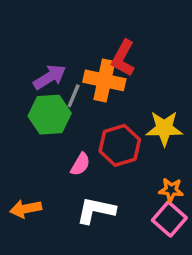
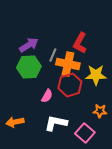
red L-shape: (123, 58) -> (80, 43), moved
orange cross: (104, 80) -> (68, 64), moved
gray line: (74, 96) -> (53, 55), moved
pink square: (169, 219) -> (85, 133), moved

